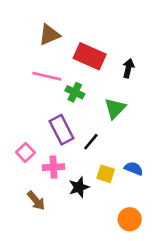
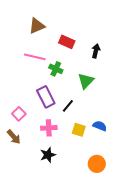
red rectangle: (90, 56) -> (67, 42), size x0.7
pink cross: (53, 167) -> (49, 128), moved
black star: (79, 187) -> (48, 155), moved
brown arrow: (36, 201) -> (14, 137), moved

